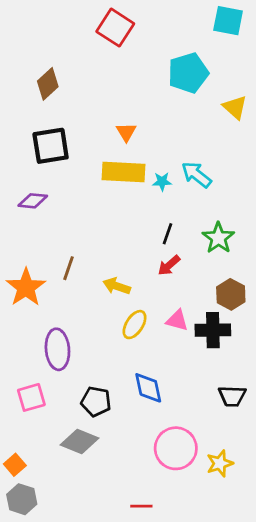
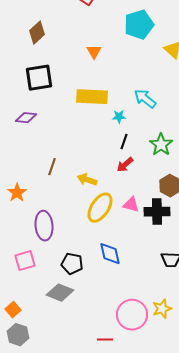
orange triangle: (126, 132) -> (94, 52), moved
cyan star: (162, 182) -> (119, 117), moved
orange star: (26, 287) -> (17, 193), moved, size x0.7
yellow ellipse: (135, 325) -> (100, 208), size x1.4
pink circle: (176, 448) -> (132, 315), moved

